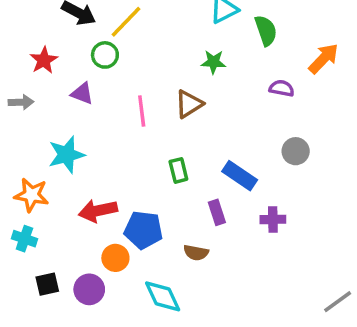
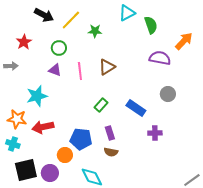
green circle: (105, 55) -> (59, 48), moved
green star: (213, 62) -> (95, 31), moved
purple semicircle: (282, 88) -> (160, 58), size x1.5
purple triangle: (82, 93) -> (55, 70), moved
green rectangle: (178, 170) -> (101, 105), turned 56
red arrow: (98, 211) -> (43, 127), moved
purple rectangle: (217, 212) -> (110, 133), moved
black square: (47, 284) -> (26, 170), size x1.6

